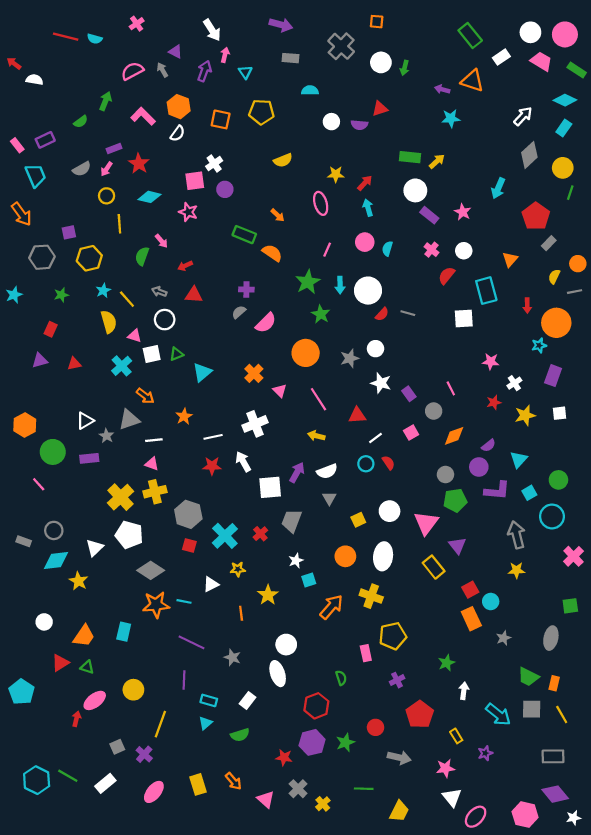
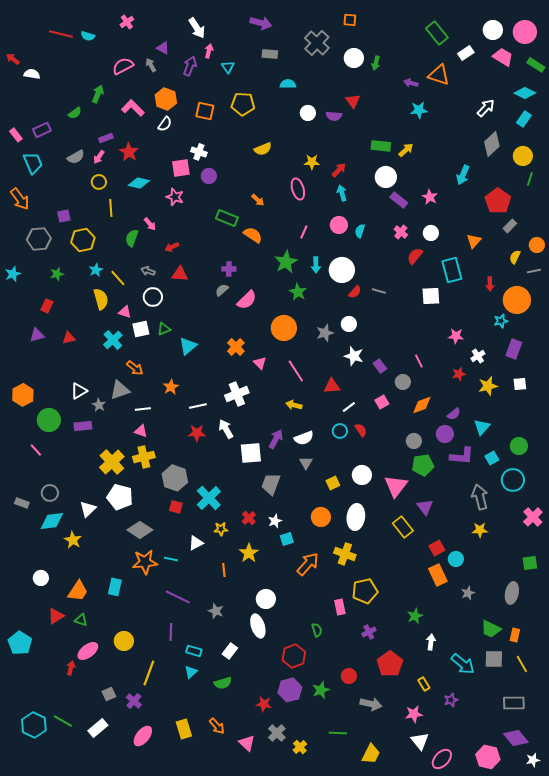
red triangle: (380, 109) -> (353, 101), turned -49
white cross: (214, 164) -> (199, 152), turned -35
red cross: (260, 534) -> (249, 518), moved

